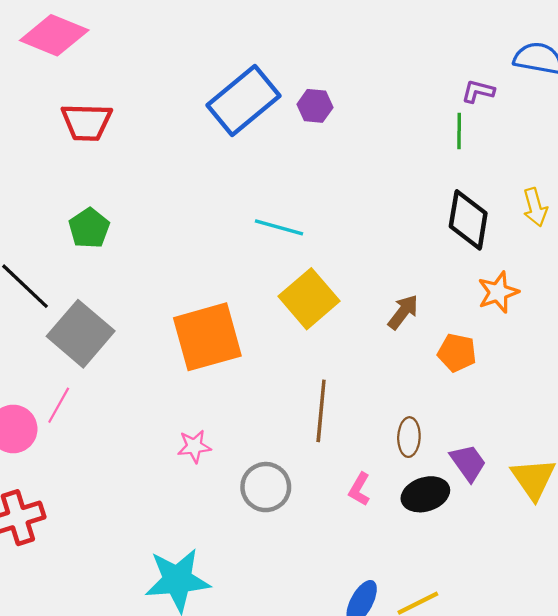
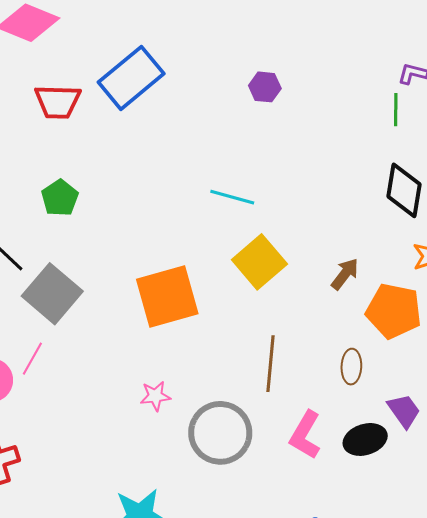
blue rectangle: (243, 101) -> (131, 78), moved
orange pentagon: (457, 353) -> (394, 311), size x1.6
brown ellipse: (409, 437) -> (351, 367), moved
gray circle: (266, 487) -> (220, 433), size x1.4
pink L-shape: (359, 489) -> (305, 435), size x1.6

